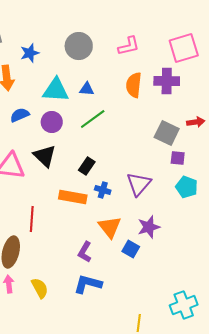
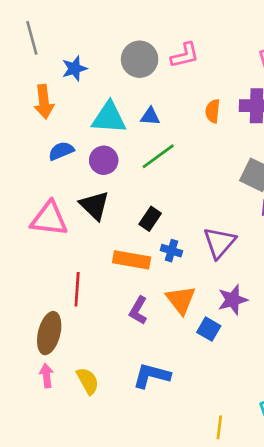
pink L-shape: (129, 46) -> (185, 55), moved
orange semicircle: (134, 85) -> (213, 111), size x0.7
purple L-shape: (85, 252) -> (138, 310), moved

